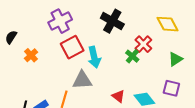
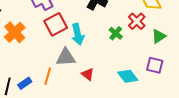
red cross: (143, 44) -> (137, 21), moved
orange cross: (31, 55) -> (15, 32), size x1.5
red triangle: (118, 96) -> (88, 74), moved

